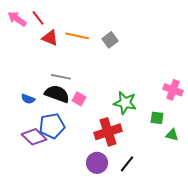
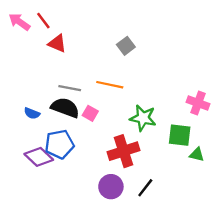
orange line: (77, 36) -> (110, 85), moved
green square: (157, 118) -> (180, 135), size x1.5

